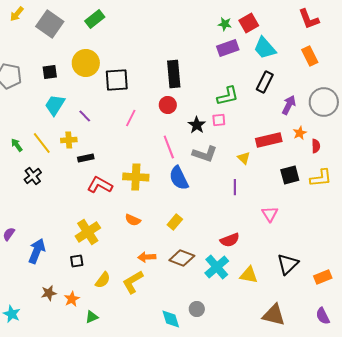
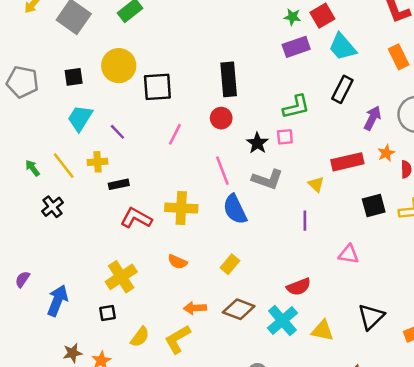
pink triangle: (270, 214) -> (349, 254), turned -48

